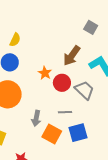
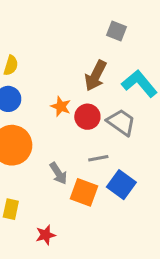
gray arrow: (36, 118) -> (58, 173), turned -35
blue square: (78, 133) -> (121, 185), turned -30

